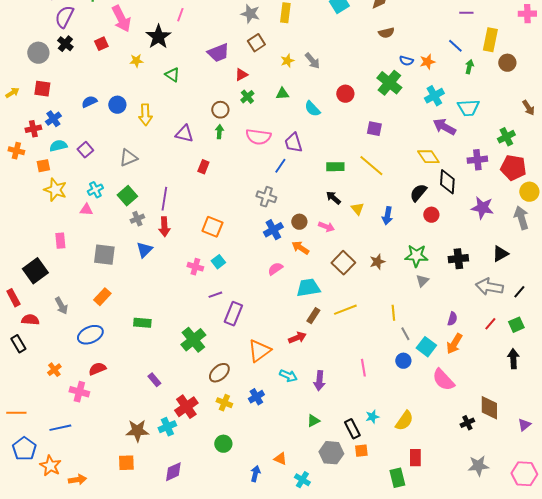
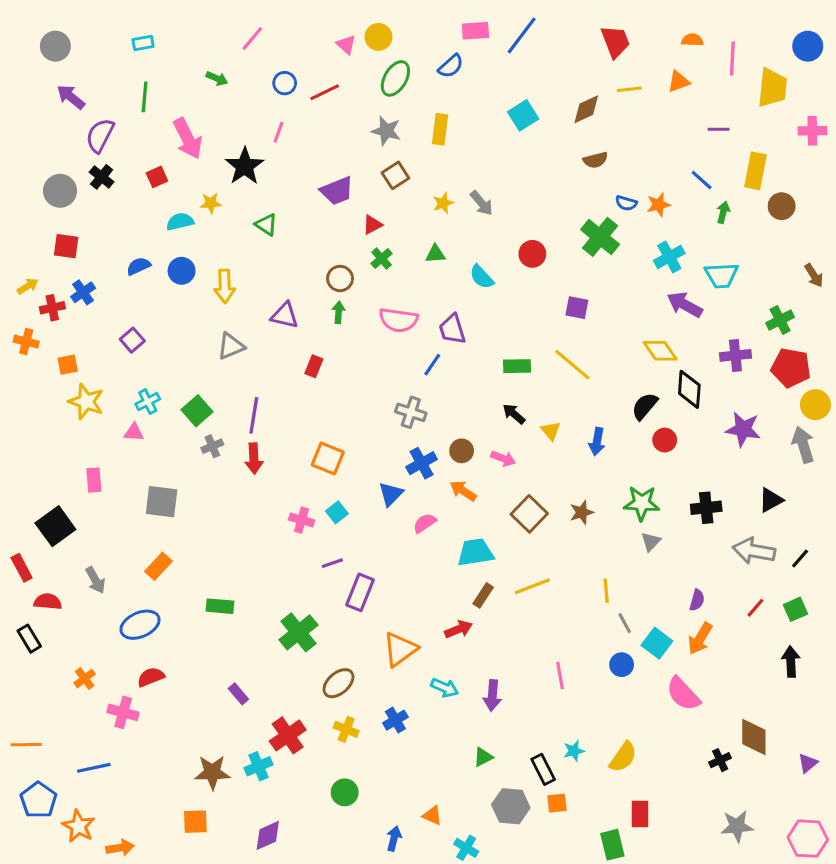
yellow arrow: (12, 93) -> (28, 286), moved
cyan semicircle: (58, 146) -> (180, 222), moved
gray triangle: (128, 158) -> (231, 346), moved
blue triangle: (144, 250) -> (391, 494), moved

